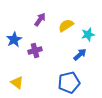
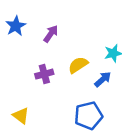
yellow semicircle: (66, 26) -> (78, 65), moved
blue star: (14, 40) -> (16, 26), moved

